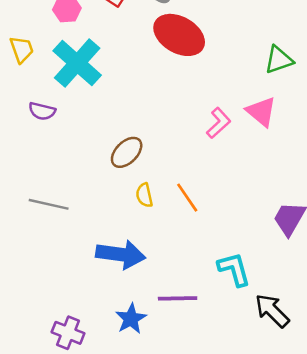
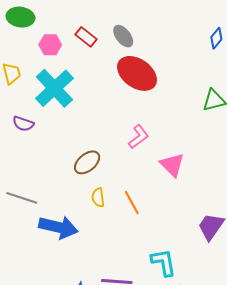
pink triangle: (261, 112) -> (172, 165), moved
pink L-shape: (218, 123) -> (139, 137), moved
blue arrow: (121, 254) -> (58, 227), moved

